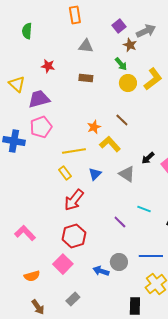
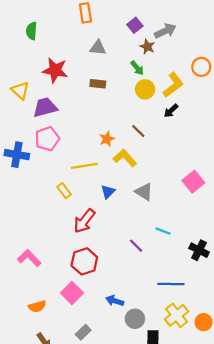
red star: (48, 66) -> (55, 70), size x1.6
black arrow: (148, 158) -> (171, 111), moved
yellow rectangle: (65, 173) -> (64, 191), moved
gray circle: (119, 262) -> (135, 319), moved

